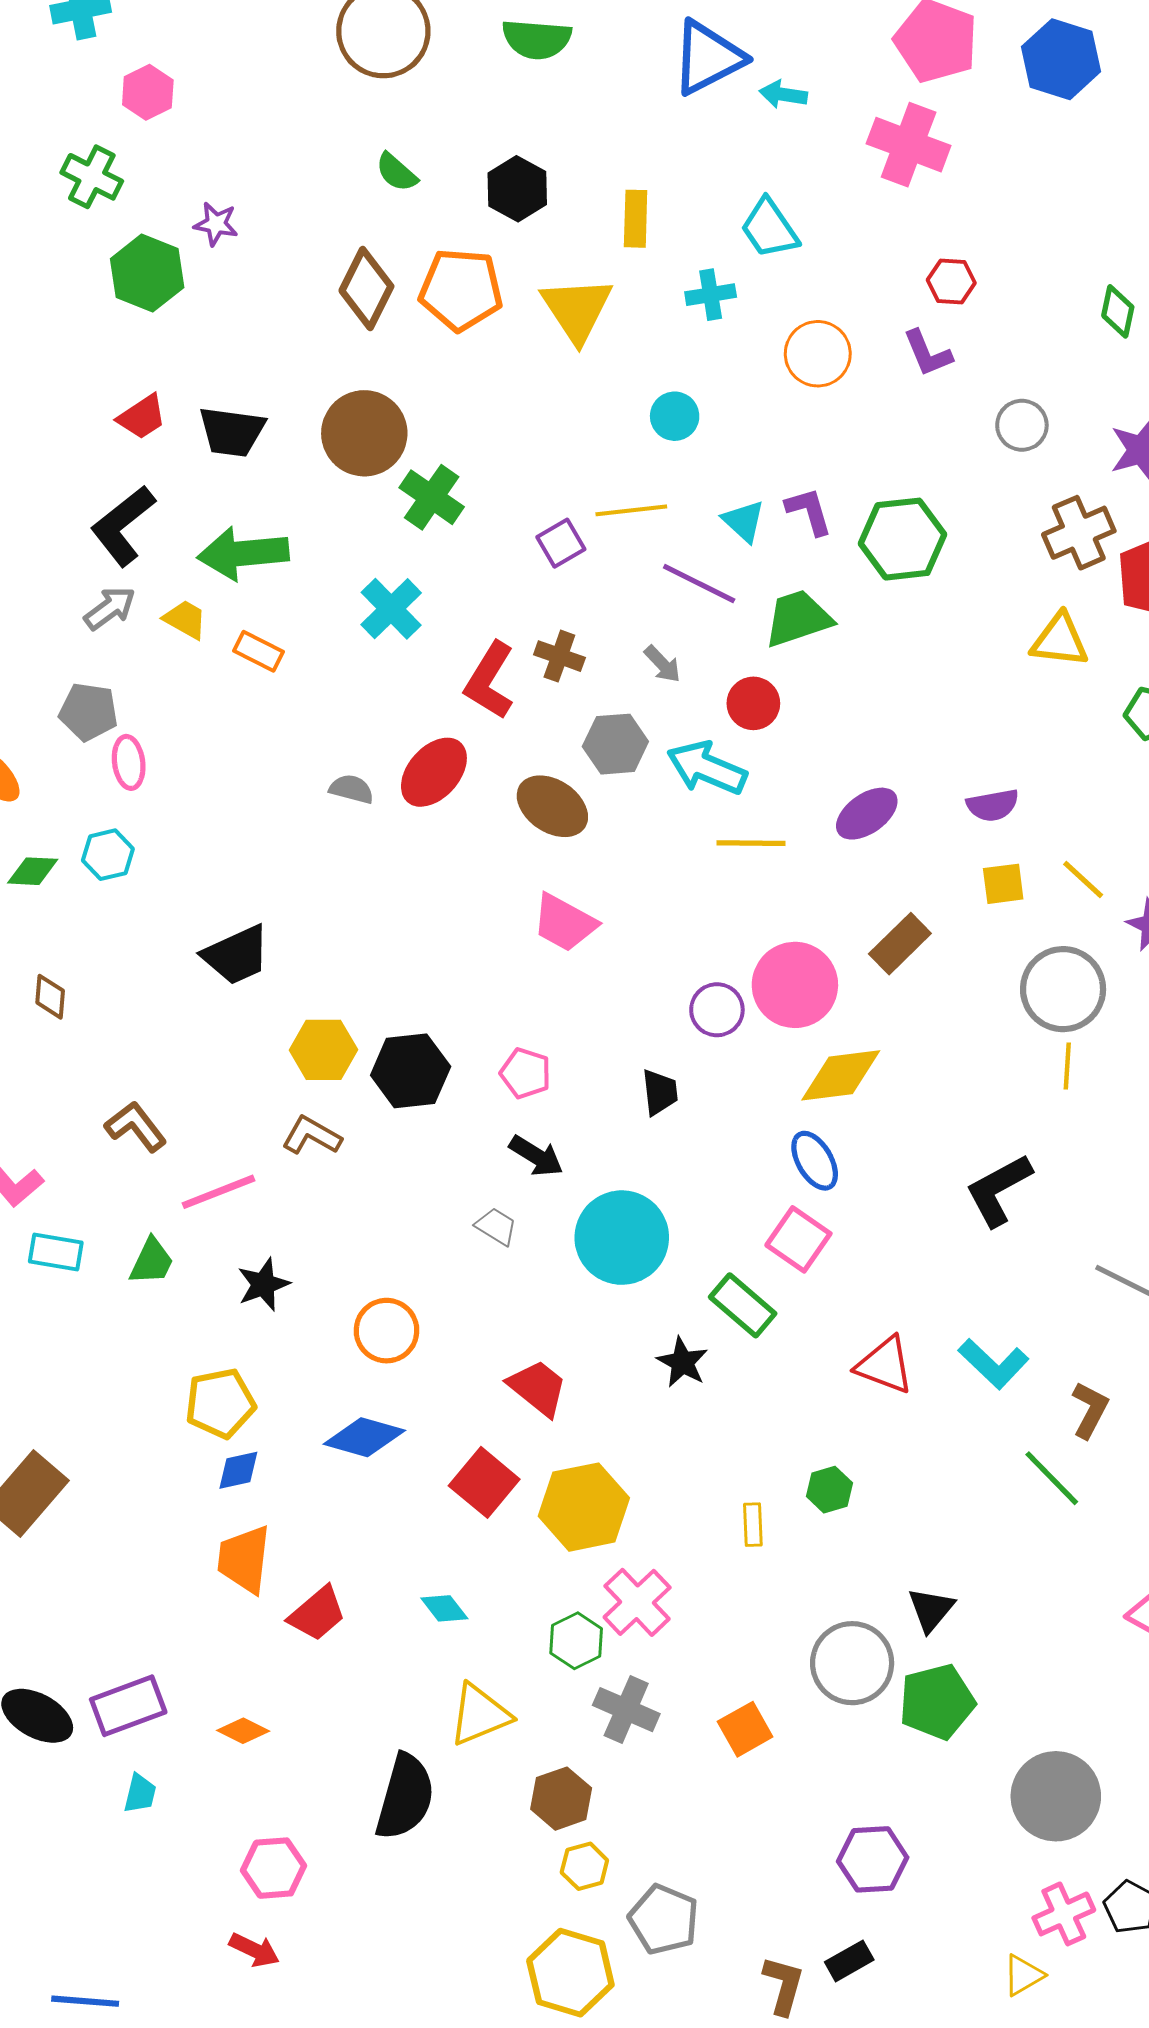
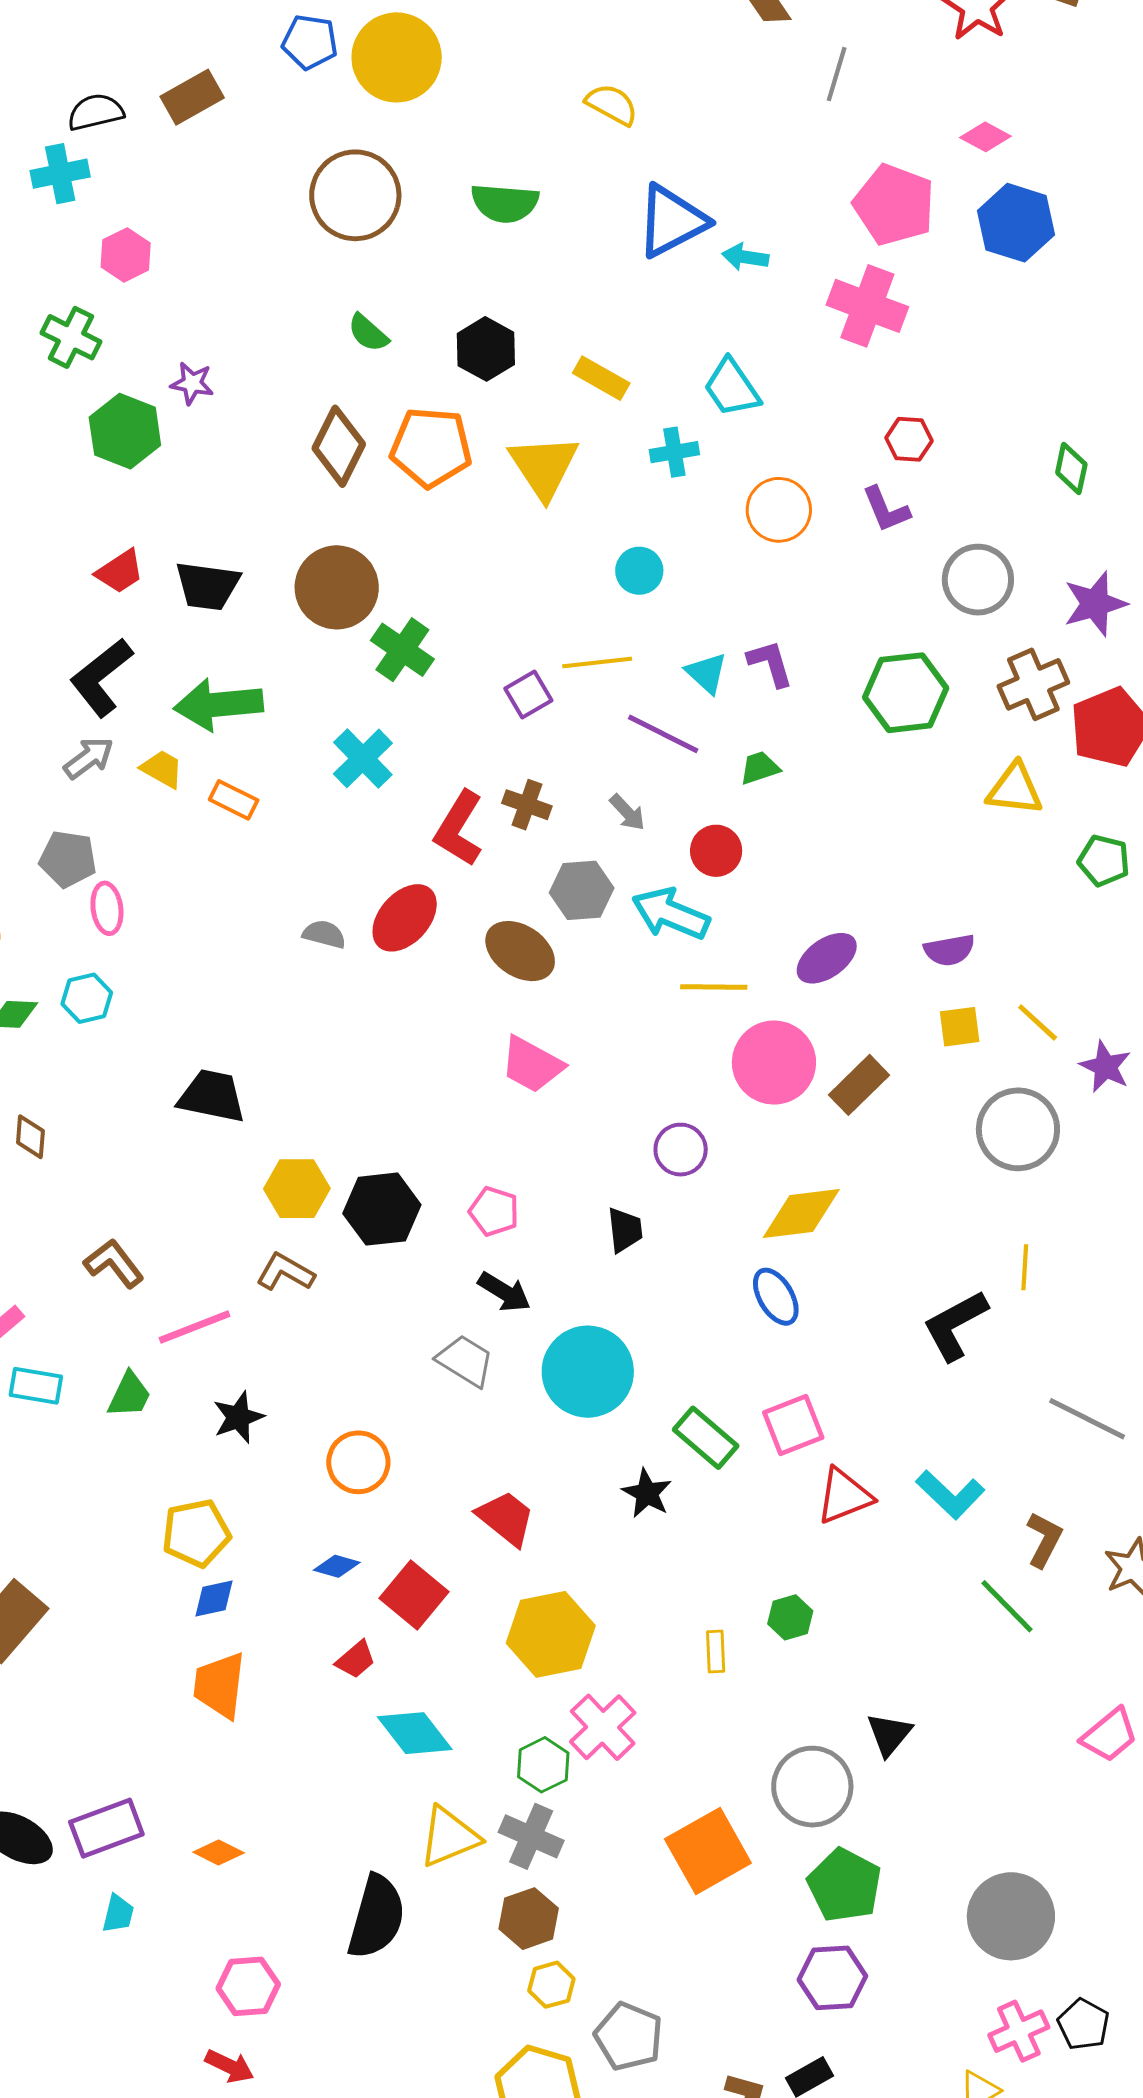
yellow rectangle: (636, 219) -> (601, 378), turned -62
gray circle: (1022, 425) -> (978, 580), size x1.4
green hexagon: (903, 539) -> (906, 693), moved
green trapezoid: (798, 618) -> (760, 768), size x0.6
black trapezoid: (236, 955) -> (212, 1096), turned -144
pink circle: (795, 985) -> (774, 1063), moved
yellow line: (1067, 1066) -> (1025, 1267), moved
gray trapezoid: (496, 1226) -> (465, 1361), size x1.4
pink square: (798, 1239) -> (793, 1425), moved, turned 34
red triangle: (885, 1365) -> (844, 1496), turned -42
blue diamond: (364, 1437) -> (337, 1566), size x0.6
red square: (484, 1482) -> (414, 1595), moved
cyan diamond: (444, 1608) -> (415, 1733), size x1.6
red trapezoid: (317, 1614) -> (356, 1660), moved, size x0.7
green pentagon: (937, 1702) -> (844, 1885), moved, turned -30
gray cross: (626, 1710) -> (531, 1836), moved
orange square: (745, 1729) -> (708, 1851), size x1.6

